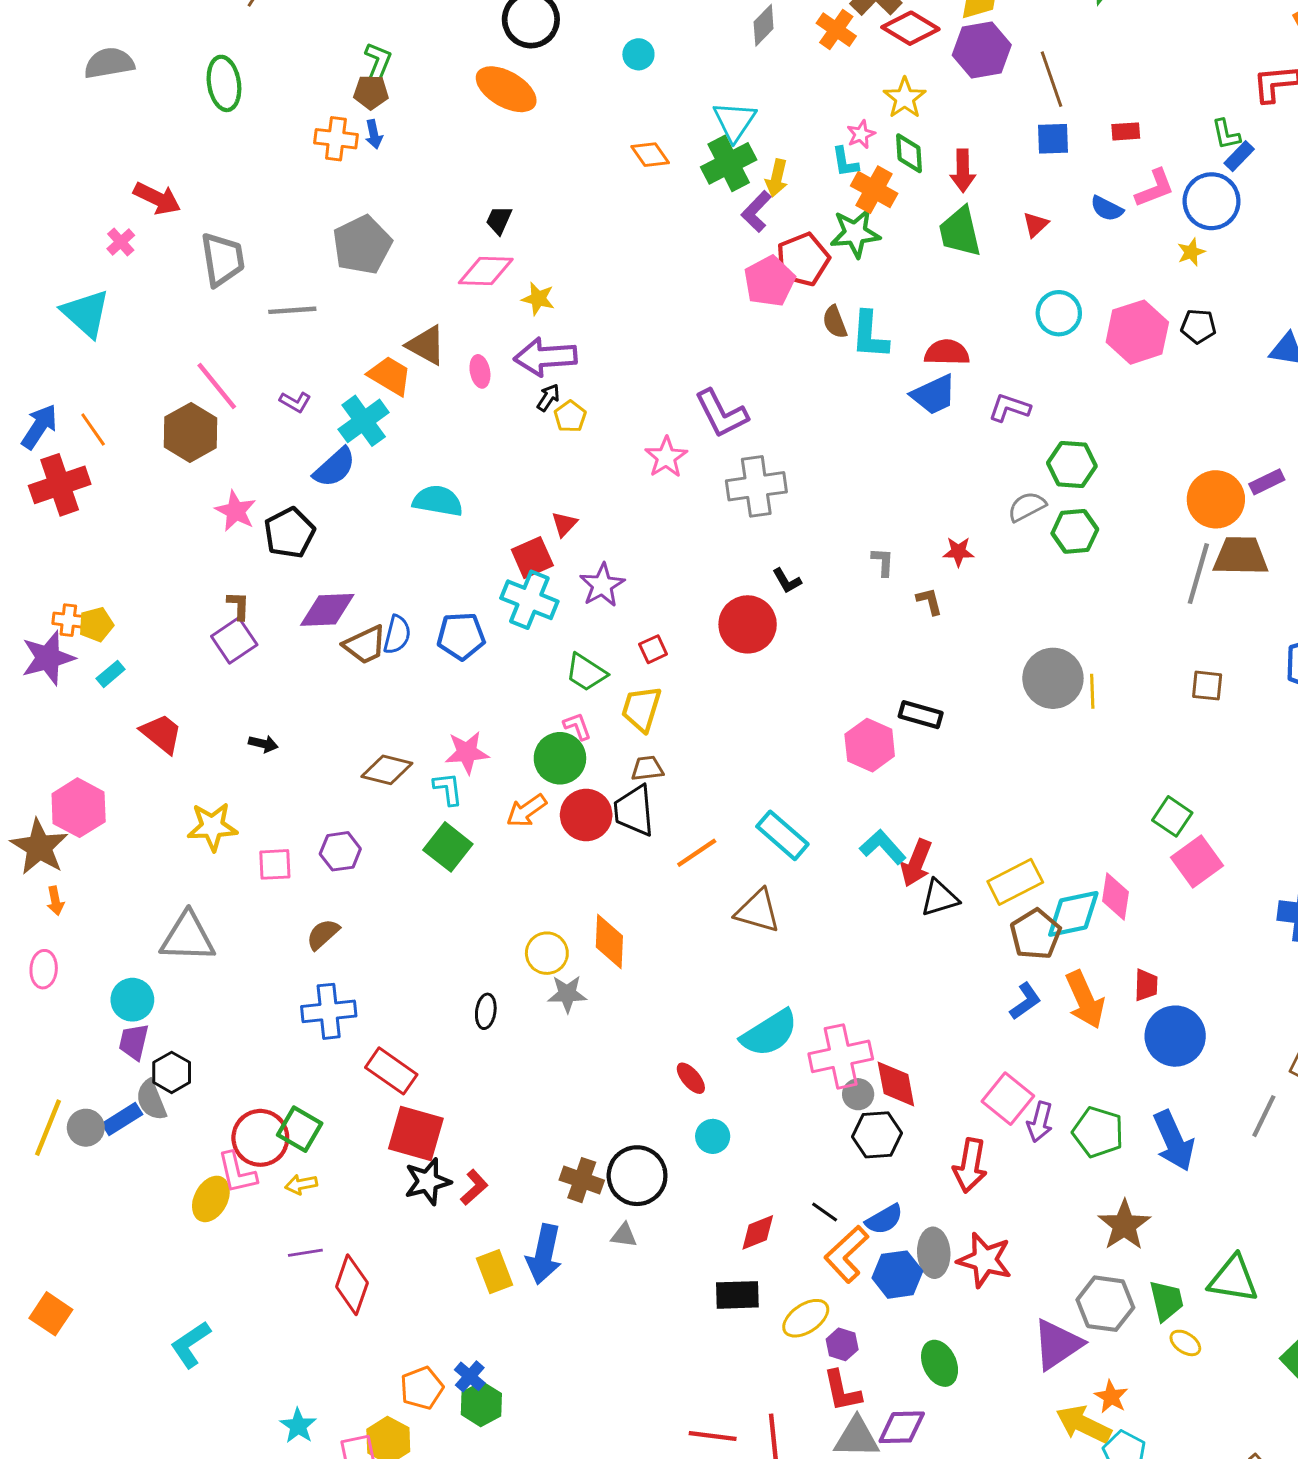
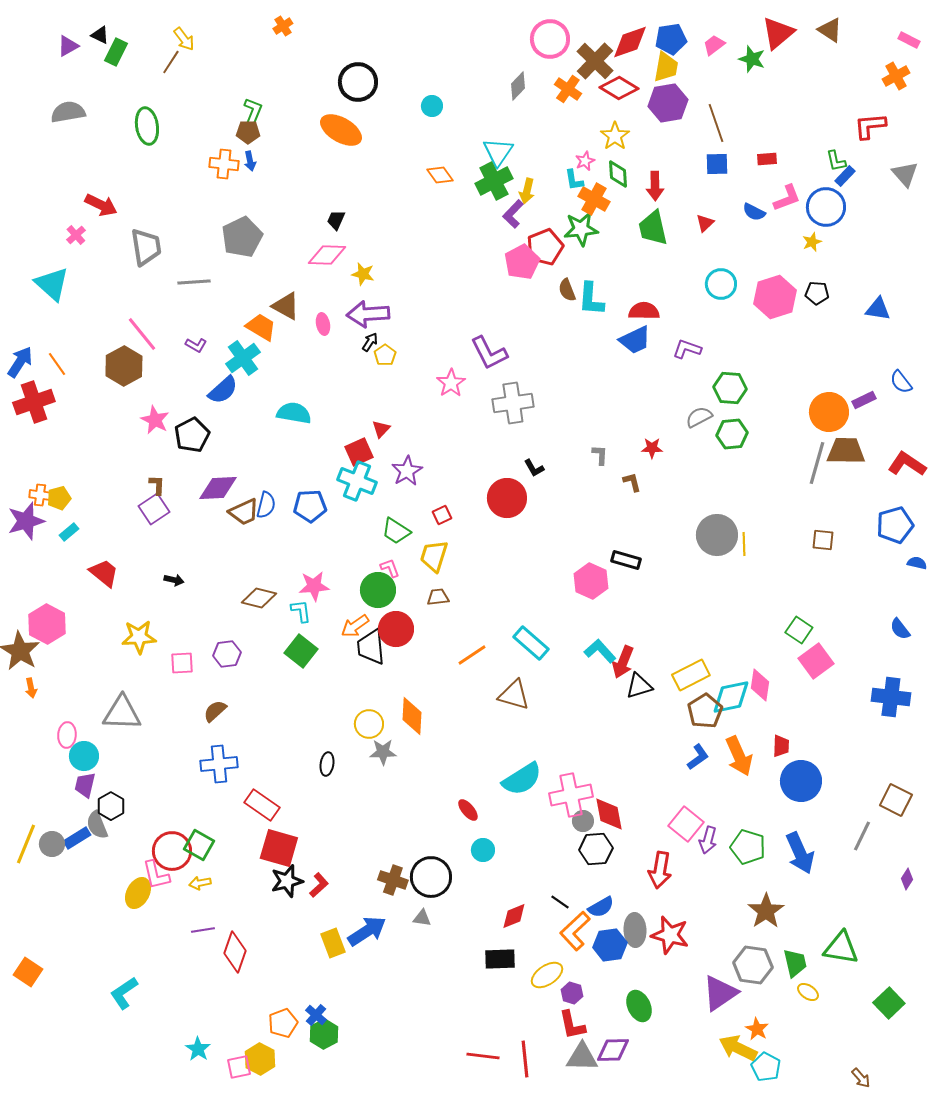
black trapezoid: (634, 811) -> (371, 647), moved
pink ellipse: (44, 969) -> (67, 735), moved
blue arrow: (544, 1254) -> (367, 931), turned -135

